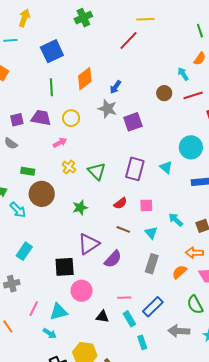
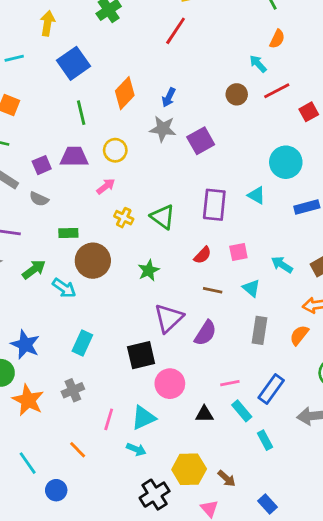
yellow arrow: (24, 18) -> (47, 23), moved

